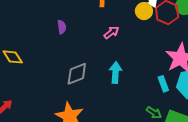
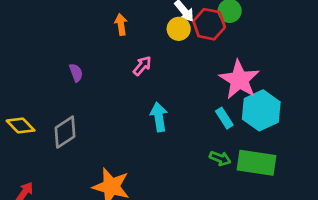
gray diamond: (77, 74) -> (65, 132), moved

